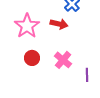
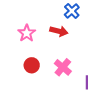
pink star: (27, 26) -> (27, 33), size x0.7

